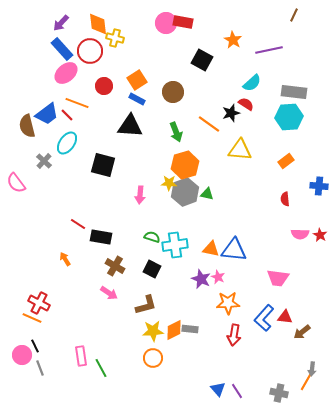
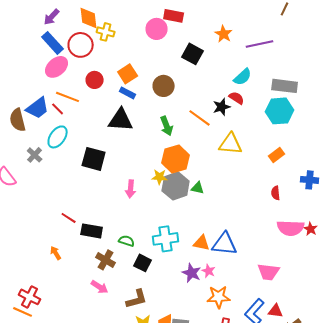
pink circle: (166, 23) -> (157, 29), moved
pink semicircle: (300, 234) -> (291, 228), size x1.5
green semicircle: (152, 237) -> (127, 241), moved

